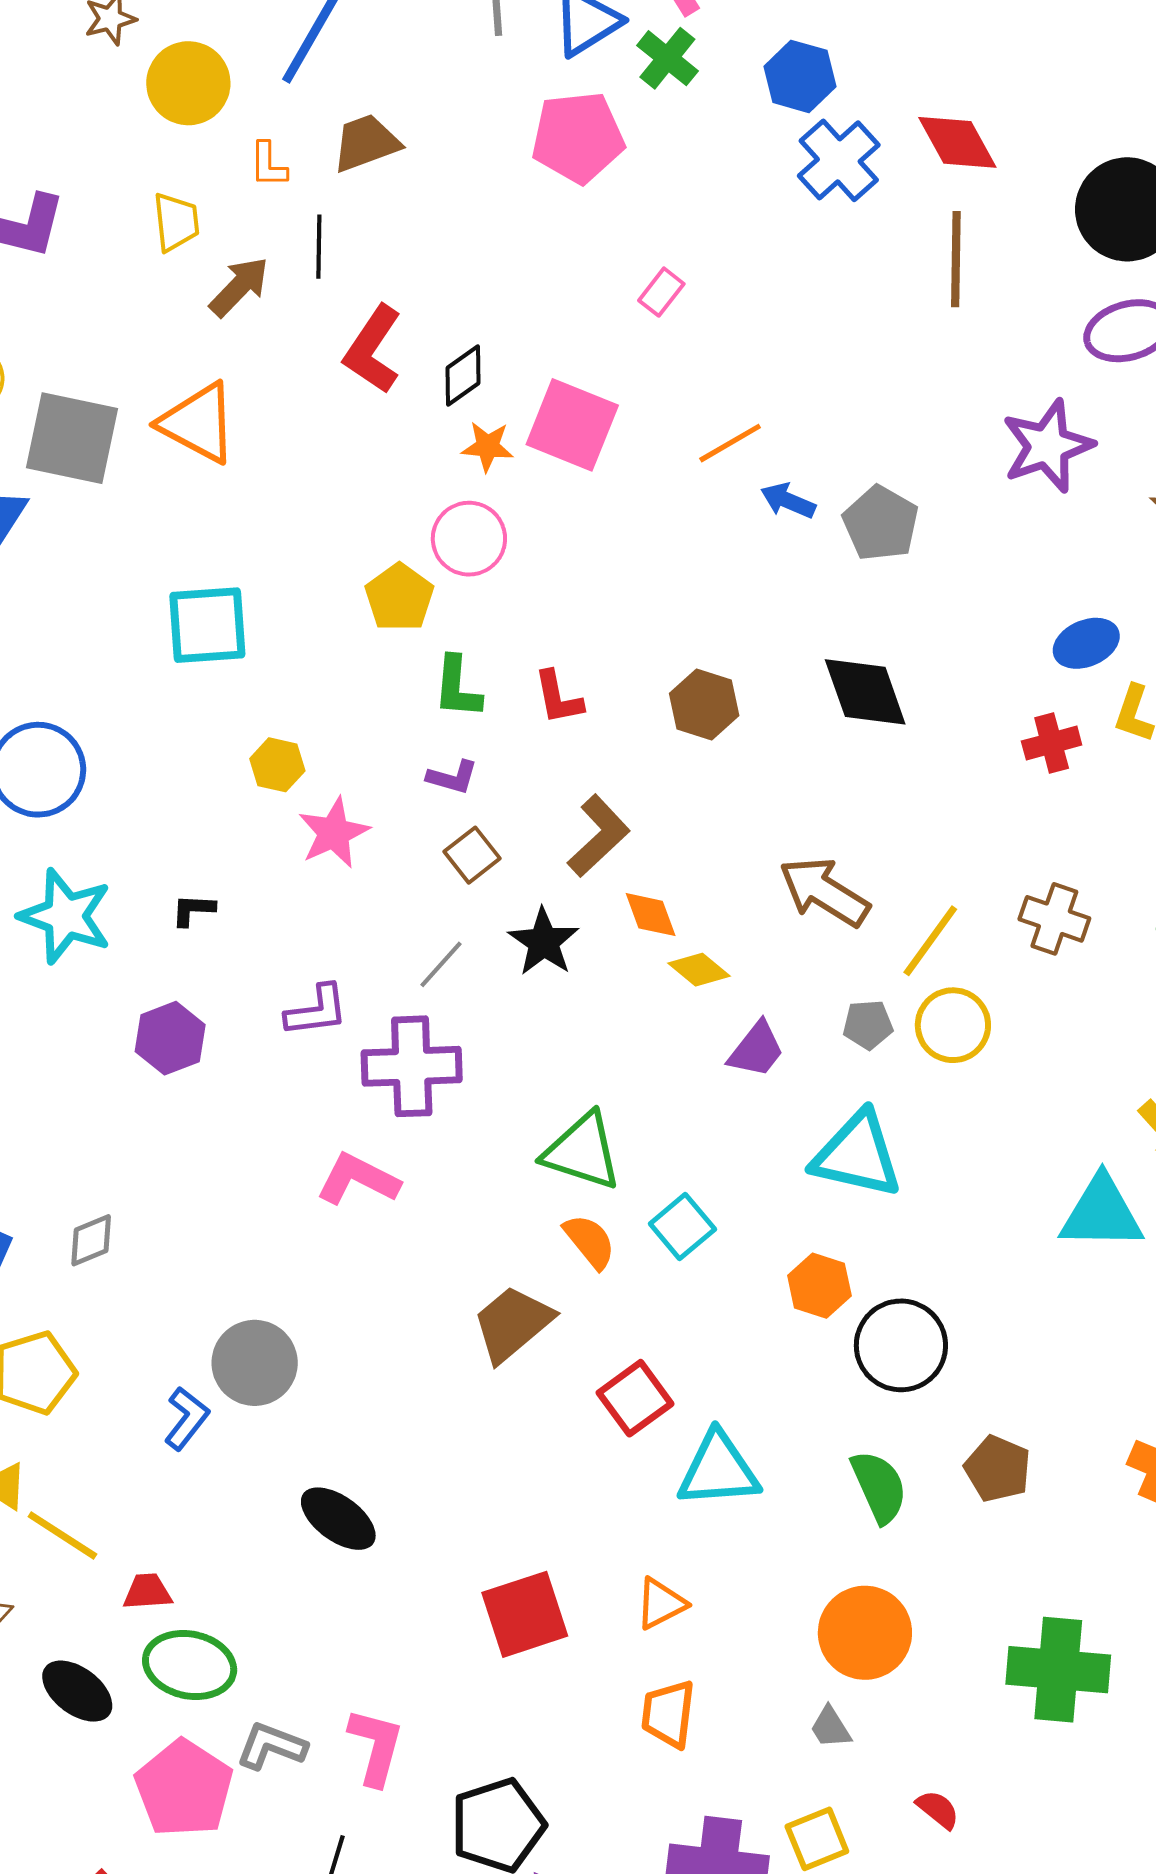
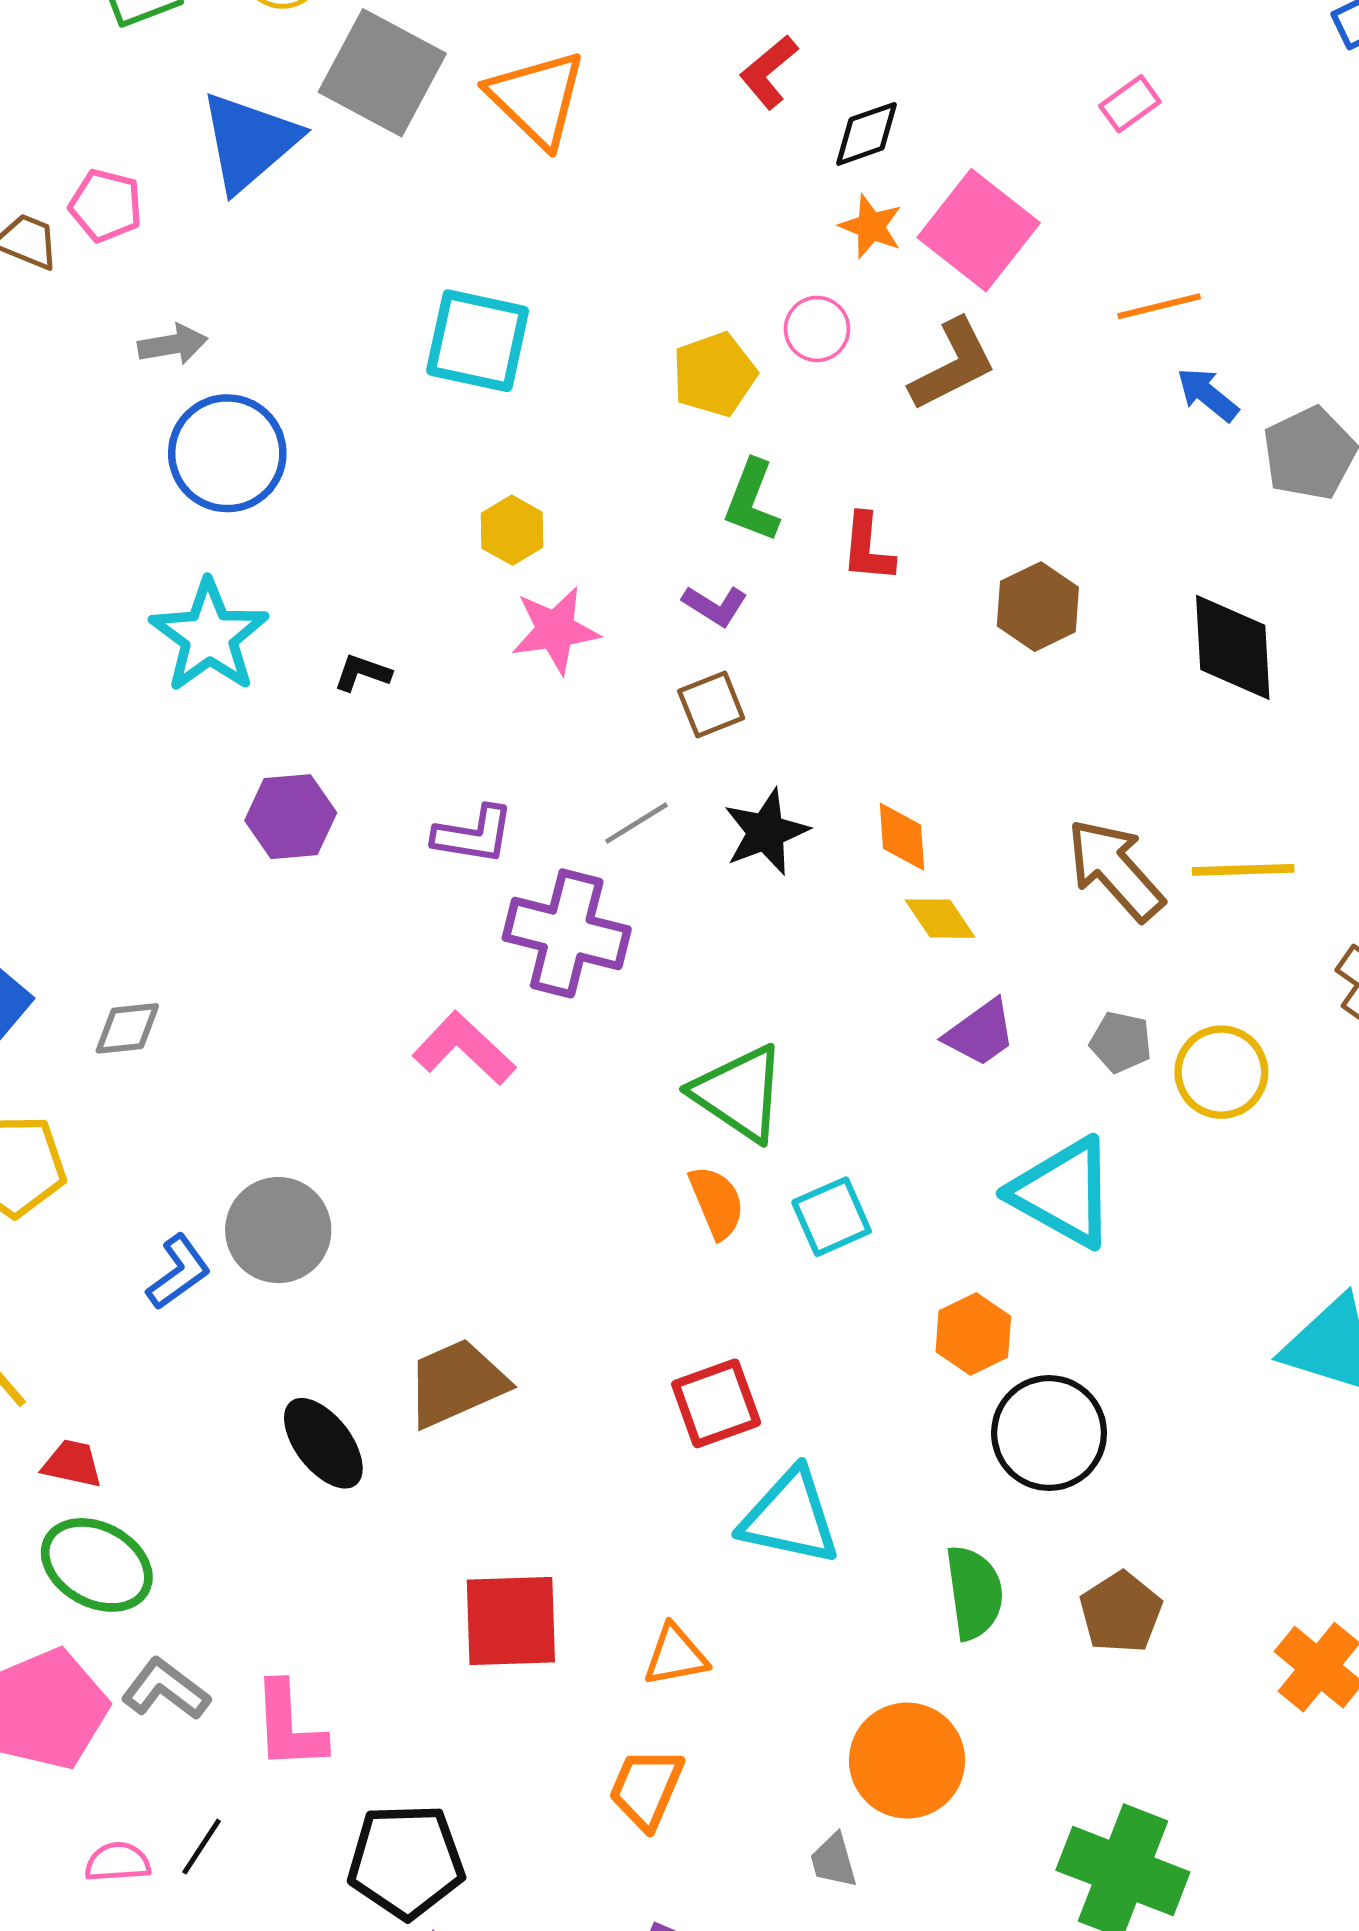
red L-shape: (373, 349) -> (769, 72), size x0.7
pink circle: (469, 539) -> (817, 329), size x0.7
brown L-shape: (599, 836) -> (953, 365), moved
yellow line: (930, 941) -> (1243, 870), moved, turned 36
brown trapezoid: (513, 1324) -> (456, 1383), moved
pink L-shape: (376, 1747) -> (289, 1726), turned 146

